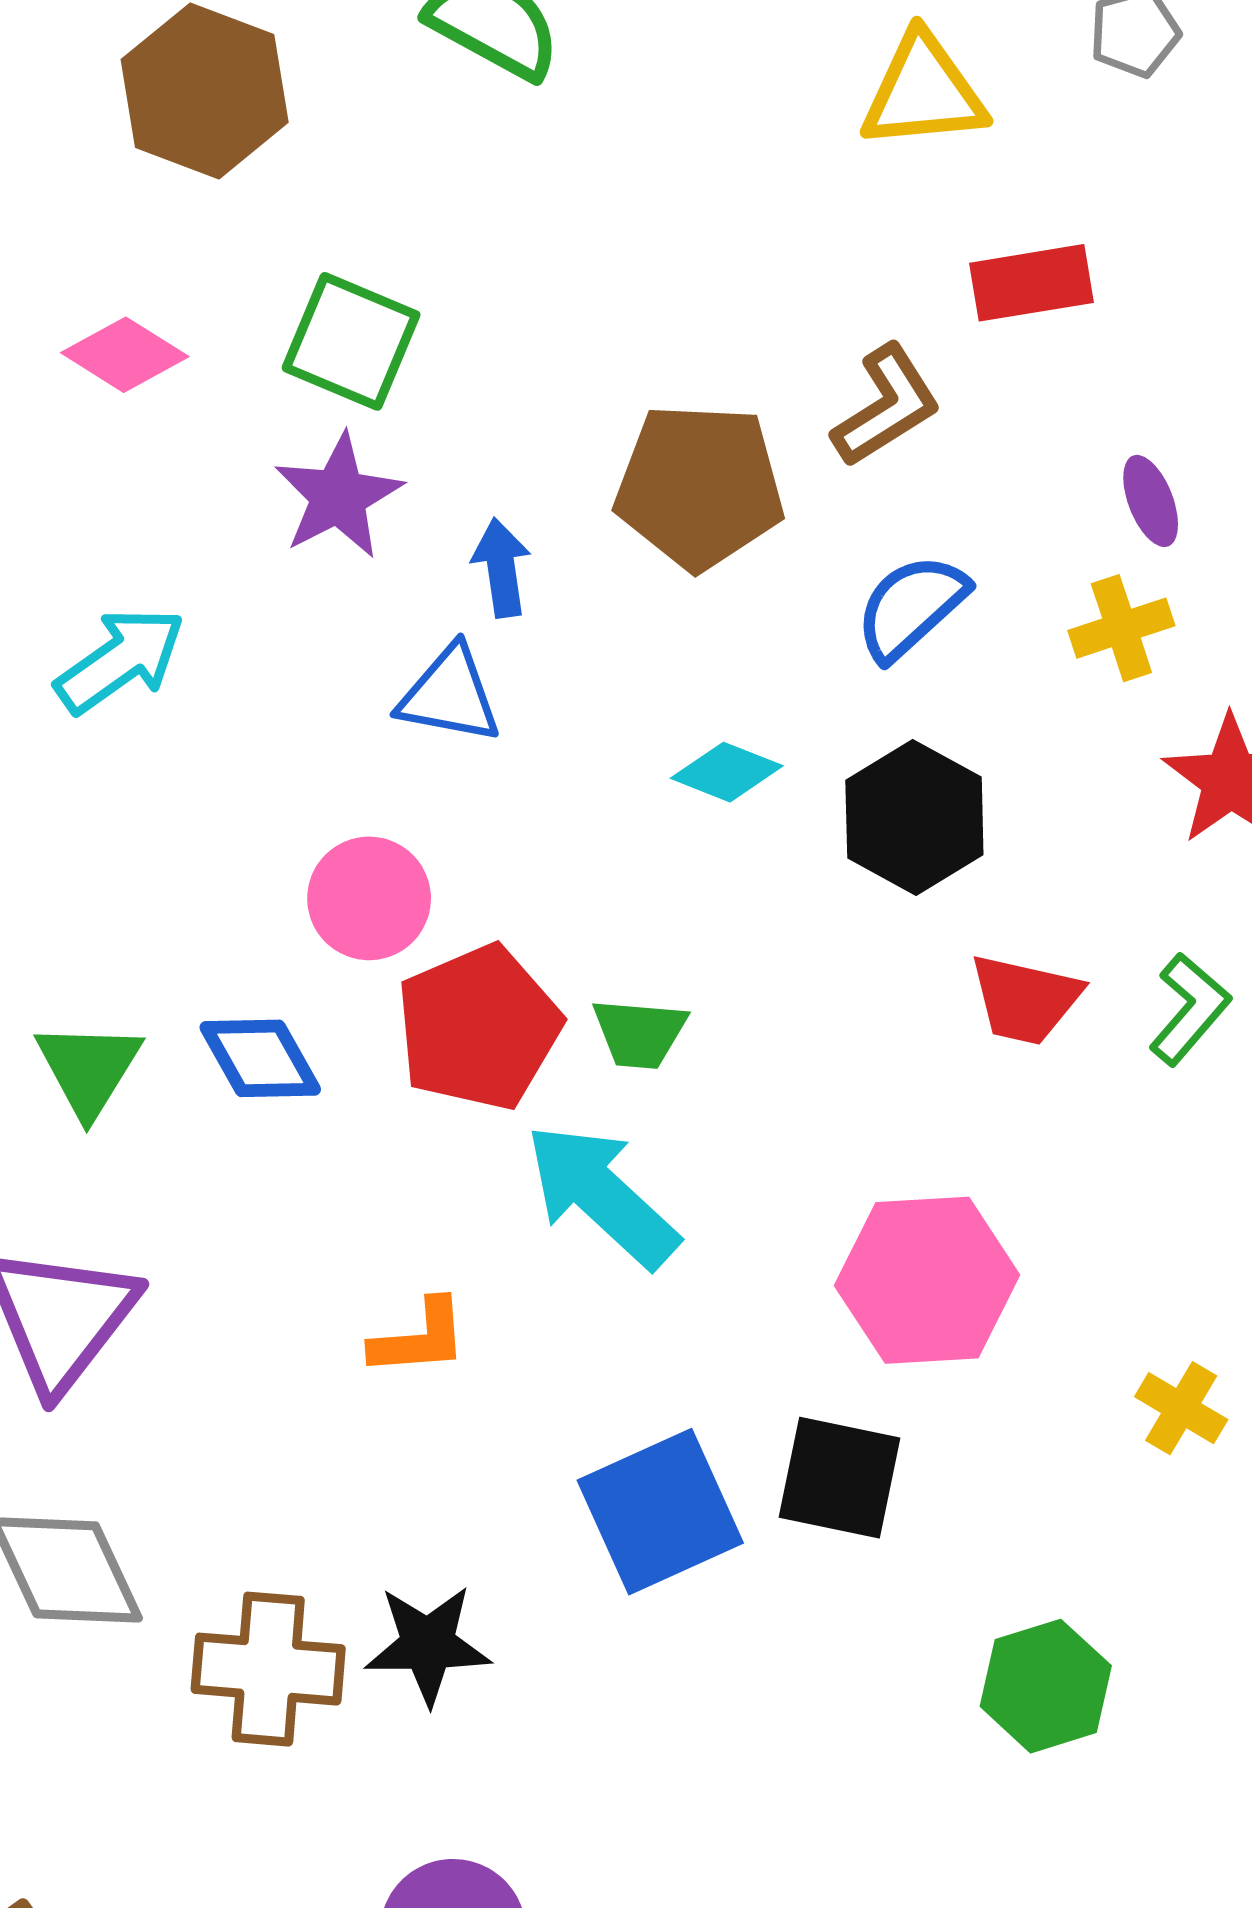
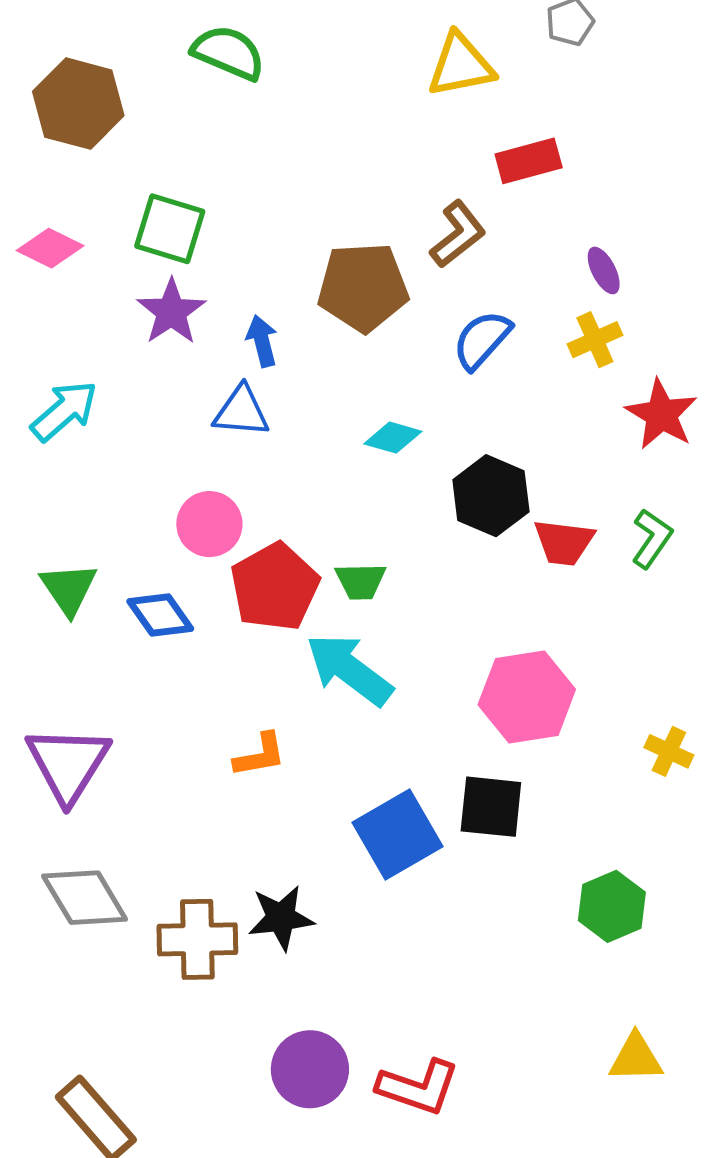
black hexagon: (914, 817) -> (491, 496), moved
green triangle: (89, 1069) -> (69, 589), moved

